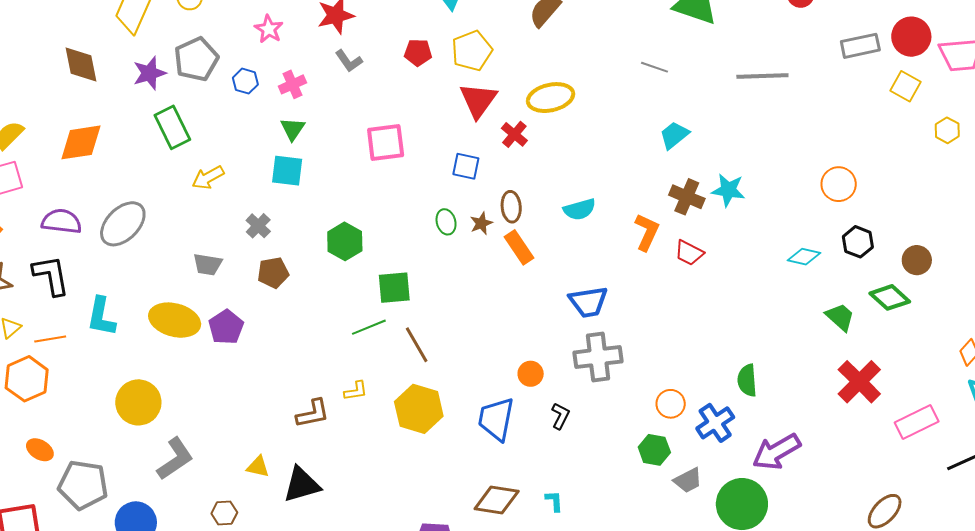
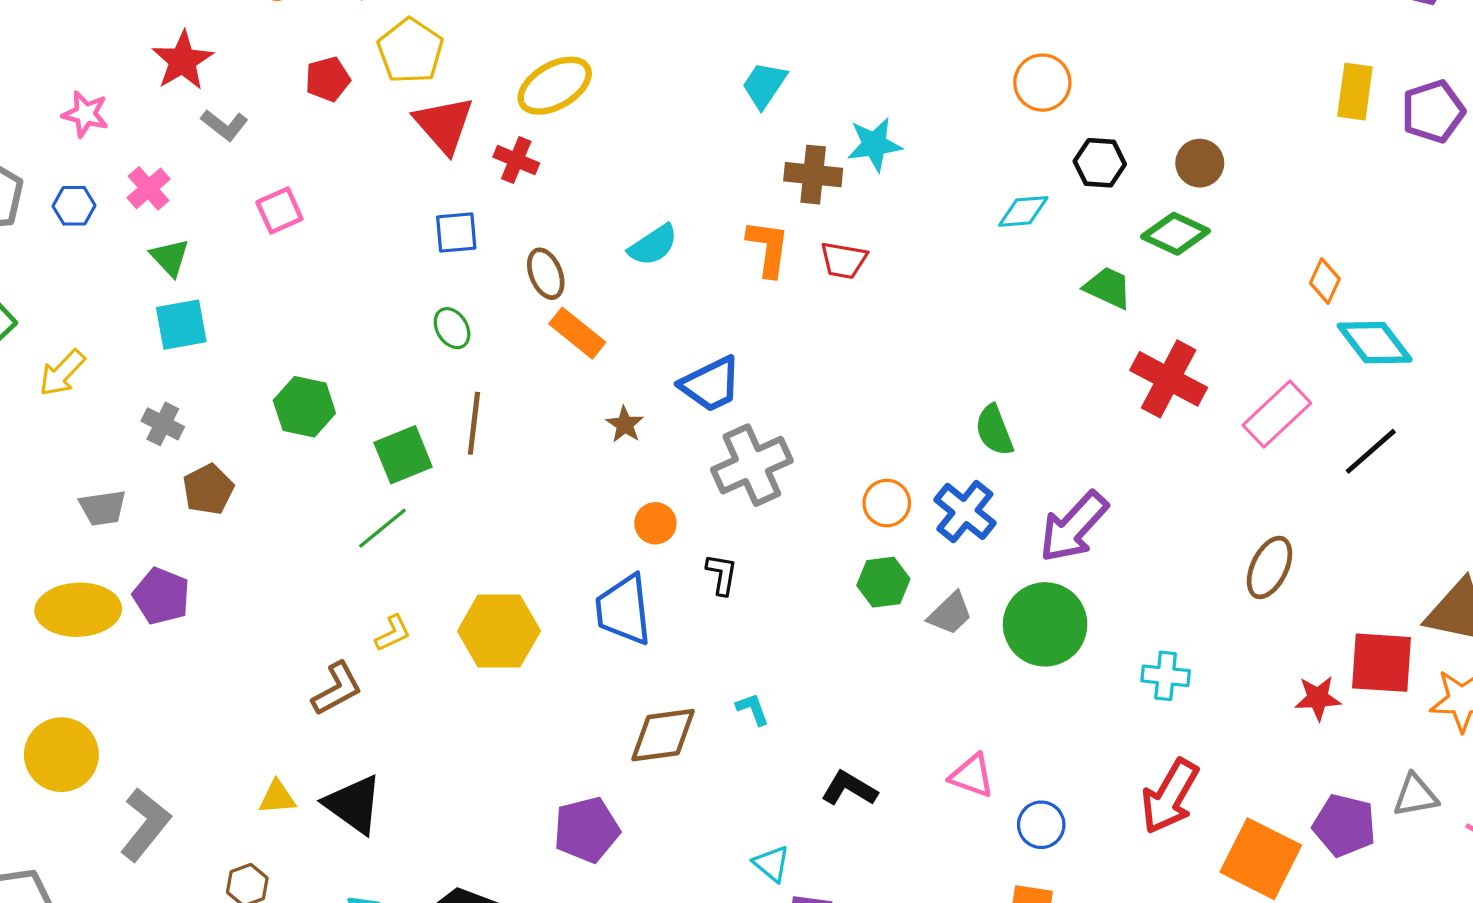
pink square: (386, 143) -> (279, 211), moved, size x0.7
brown star: (481, 223) -> (625, 424), moved
brown line: (417, 345) -> (474, 423), moved, turned 54
black triangle: (302, 485) -> (354, 804), turned -51

